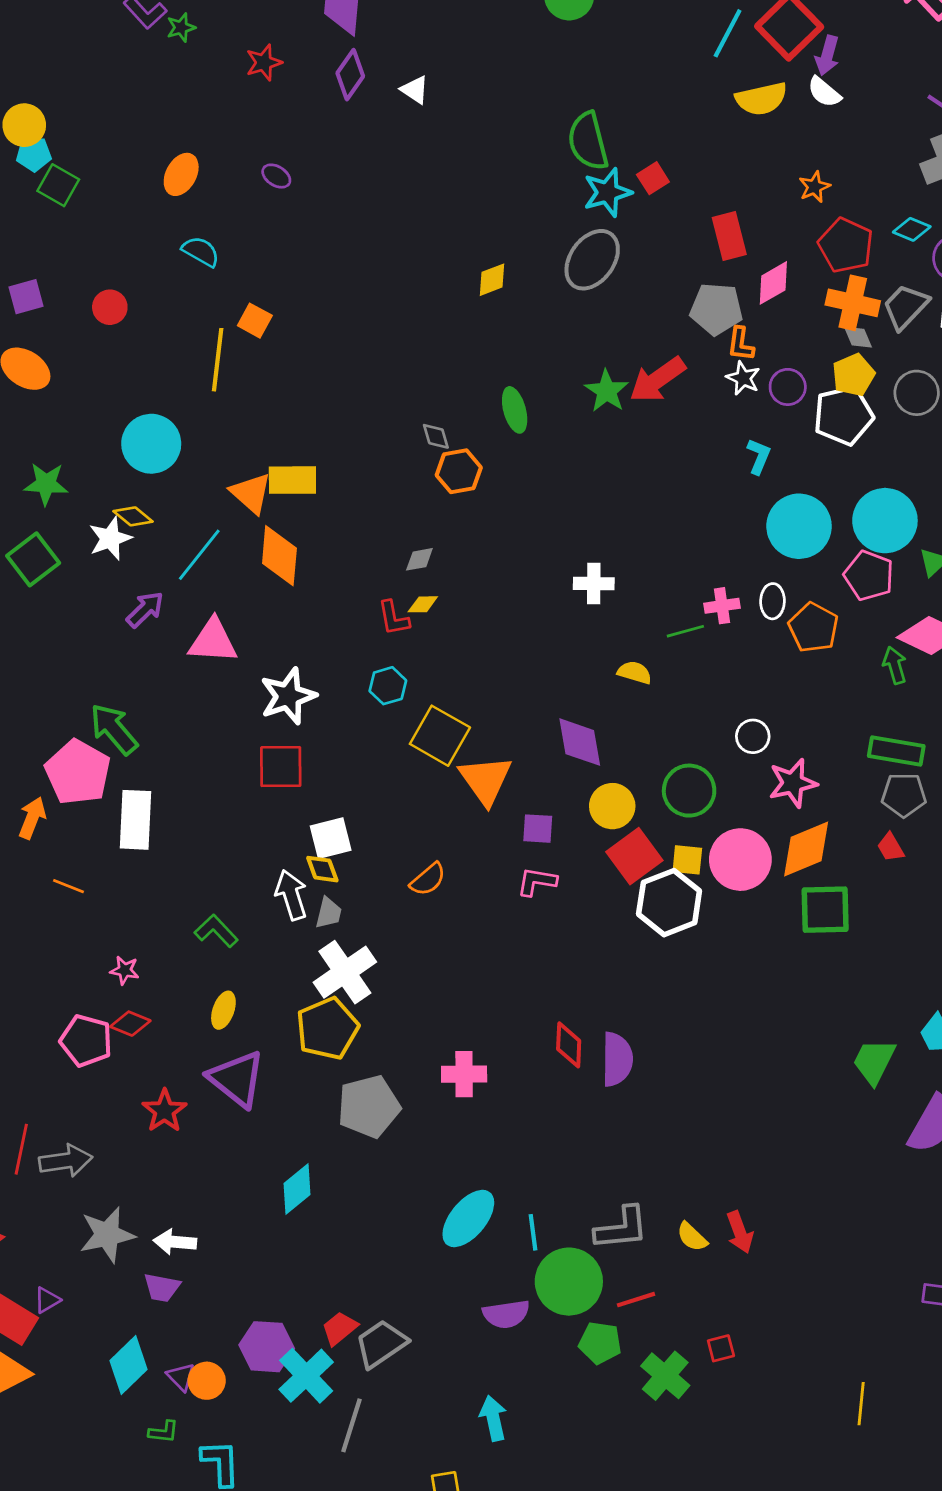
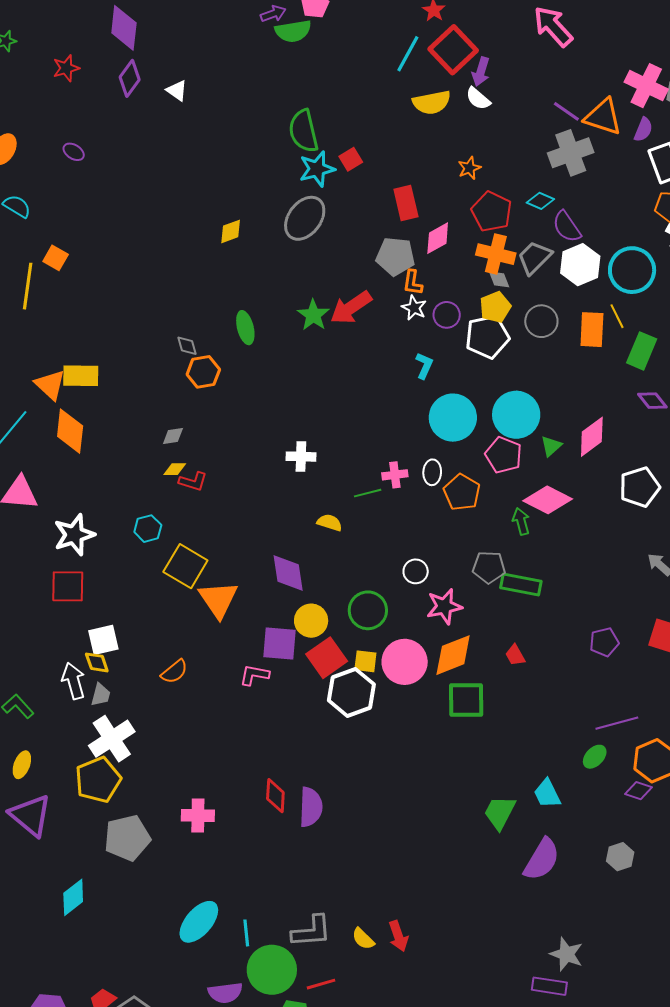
red L-shape: (394, 618) -> (193, 481), moved, turned -64
gray pentagon: (904, 795) -> (489, 567), moved
purple square: (538, 829) -> (279, 644), moved, size x1.5

